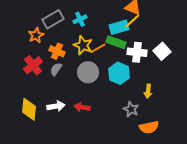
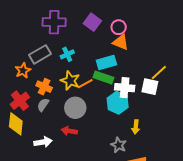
yellow line: (132, 21) -> (159, 73), moved
white square: (162, 51) -> (150, 87), turned -36
cyan hexagon: (119, 73) -> (118, 103), moved
red arrow: (82, 107) -> (69, 131), moved
yellow diamond: (29, 109) -> (16, 124), moved

